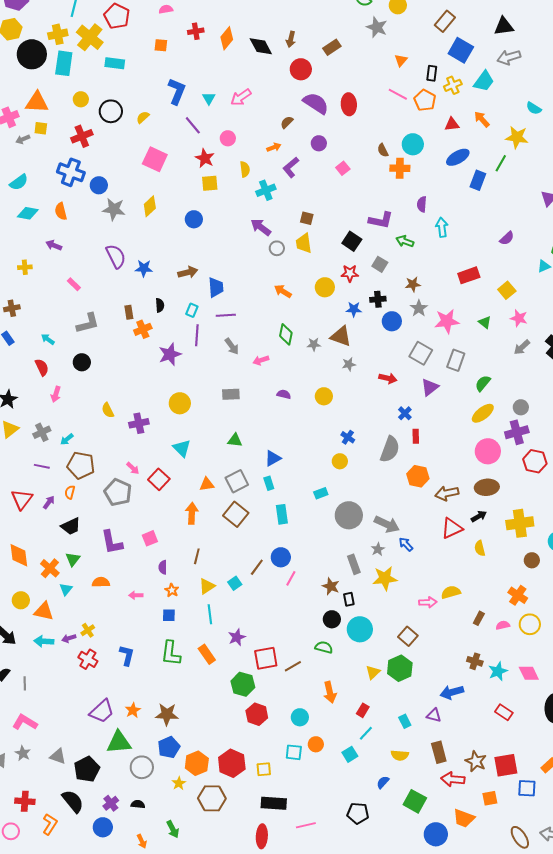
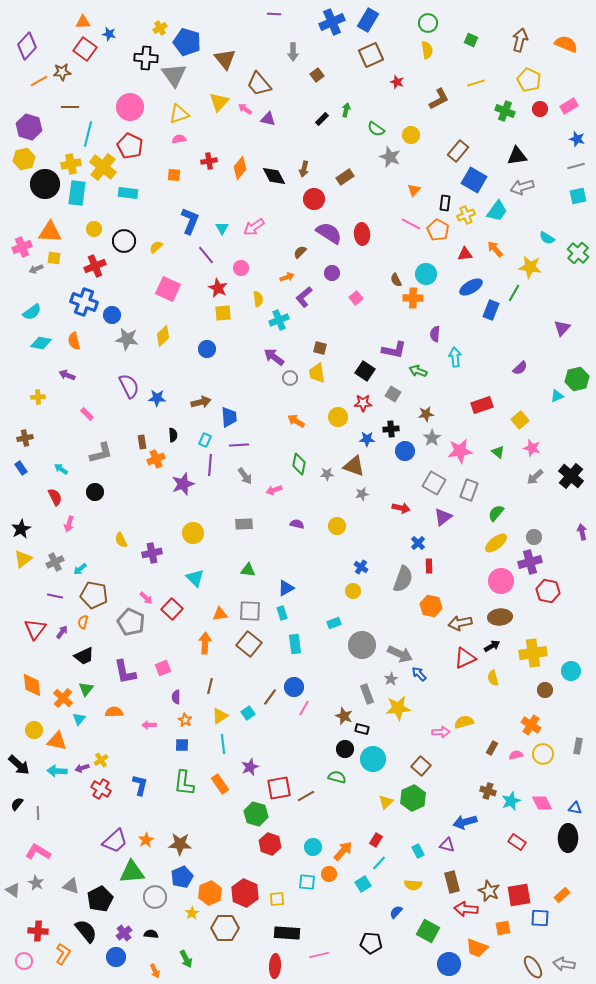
gray square: (237, 481) -> (250, 611), turned 30
black rectangle: (349, 599) -> (362, 729), turned -64
orange arrow: (330, 692) -> (343, 851), moved, turned -125

